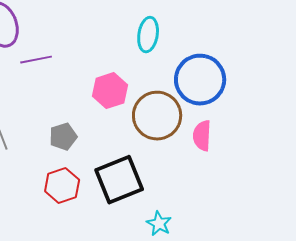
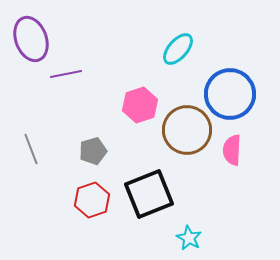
cyan ellipse: (148, 35) -> (178, 49), turned 32

